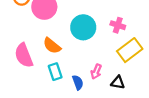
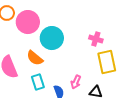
cyan circle: (83, 27) -> (52, 38), moved
yellow rectangle: (130, 50) -> (107, 62), turned -65

